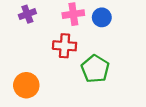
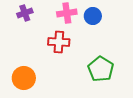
green pentagon: (95, 69) -> (101, 69), moved

